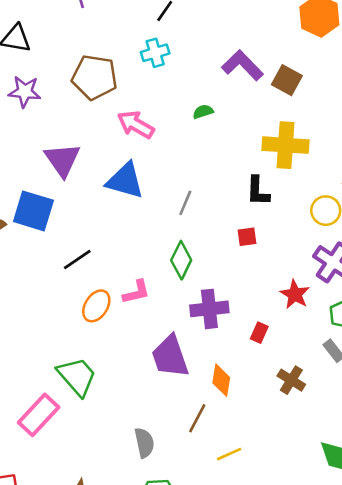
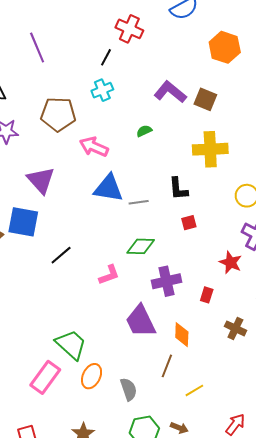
blue triangle: (125, 181) -> (109, 188), moved
black L-shape: (258, 191) -> (178, 189), moved
gray line: (185, 203) -> (139, 202), turned 66
green diamond: (181, 260) -> (141, 246), turned 72
orange ellipse: (96, 306) -> (92, 376), moved

